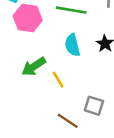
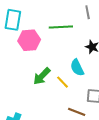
cyan semicircle: (72, 45) -> (77, 68), moved

